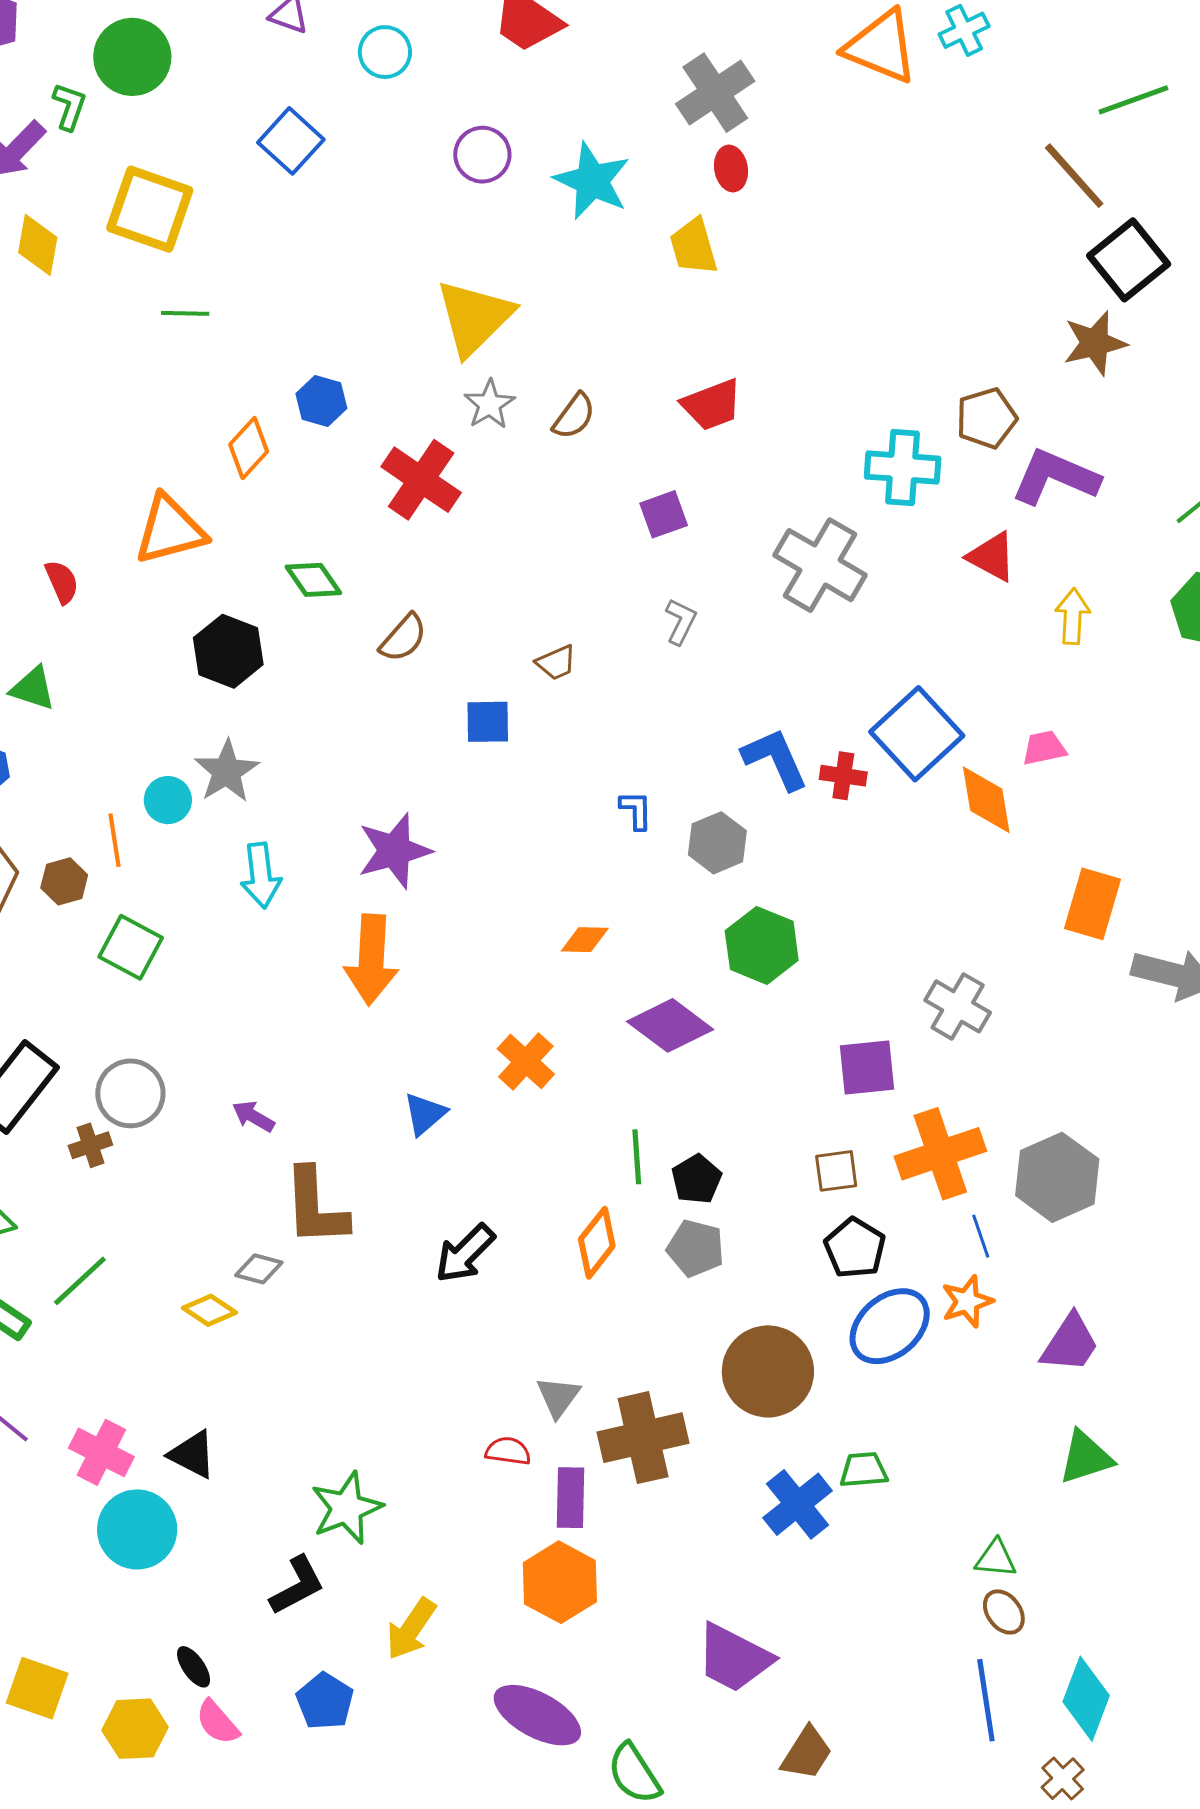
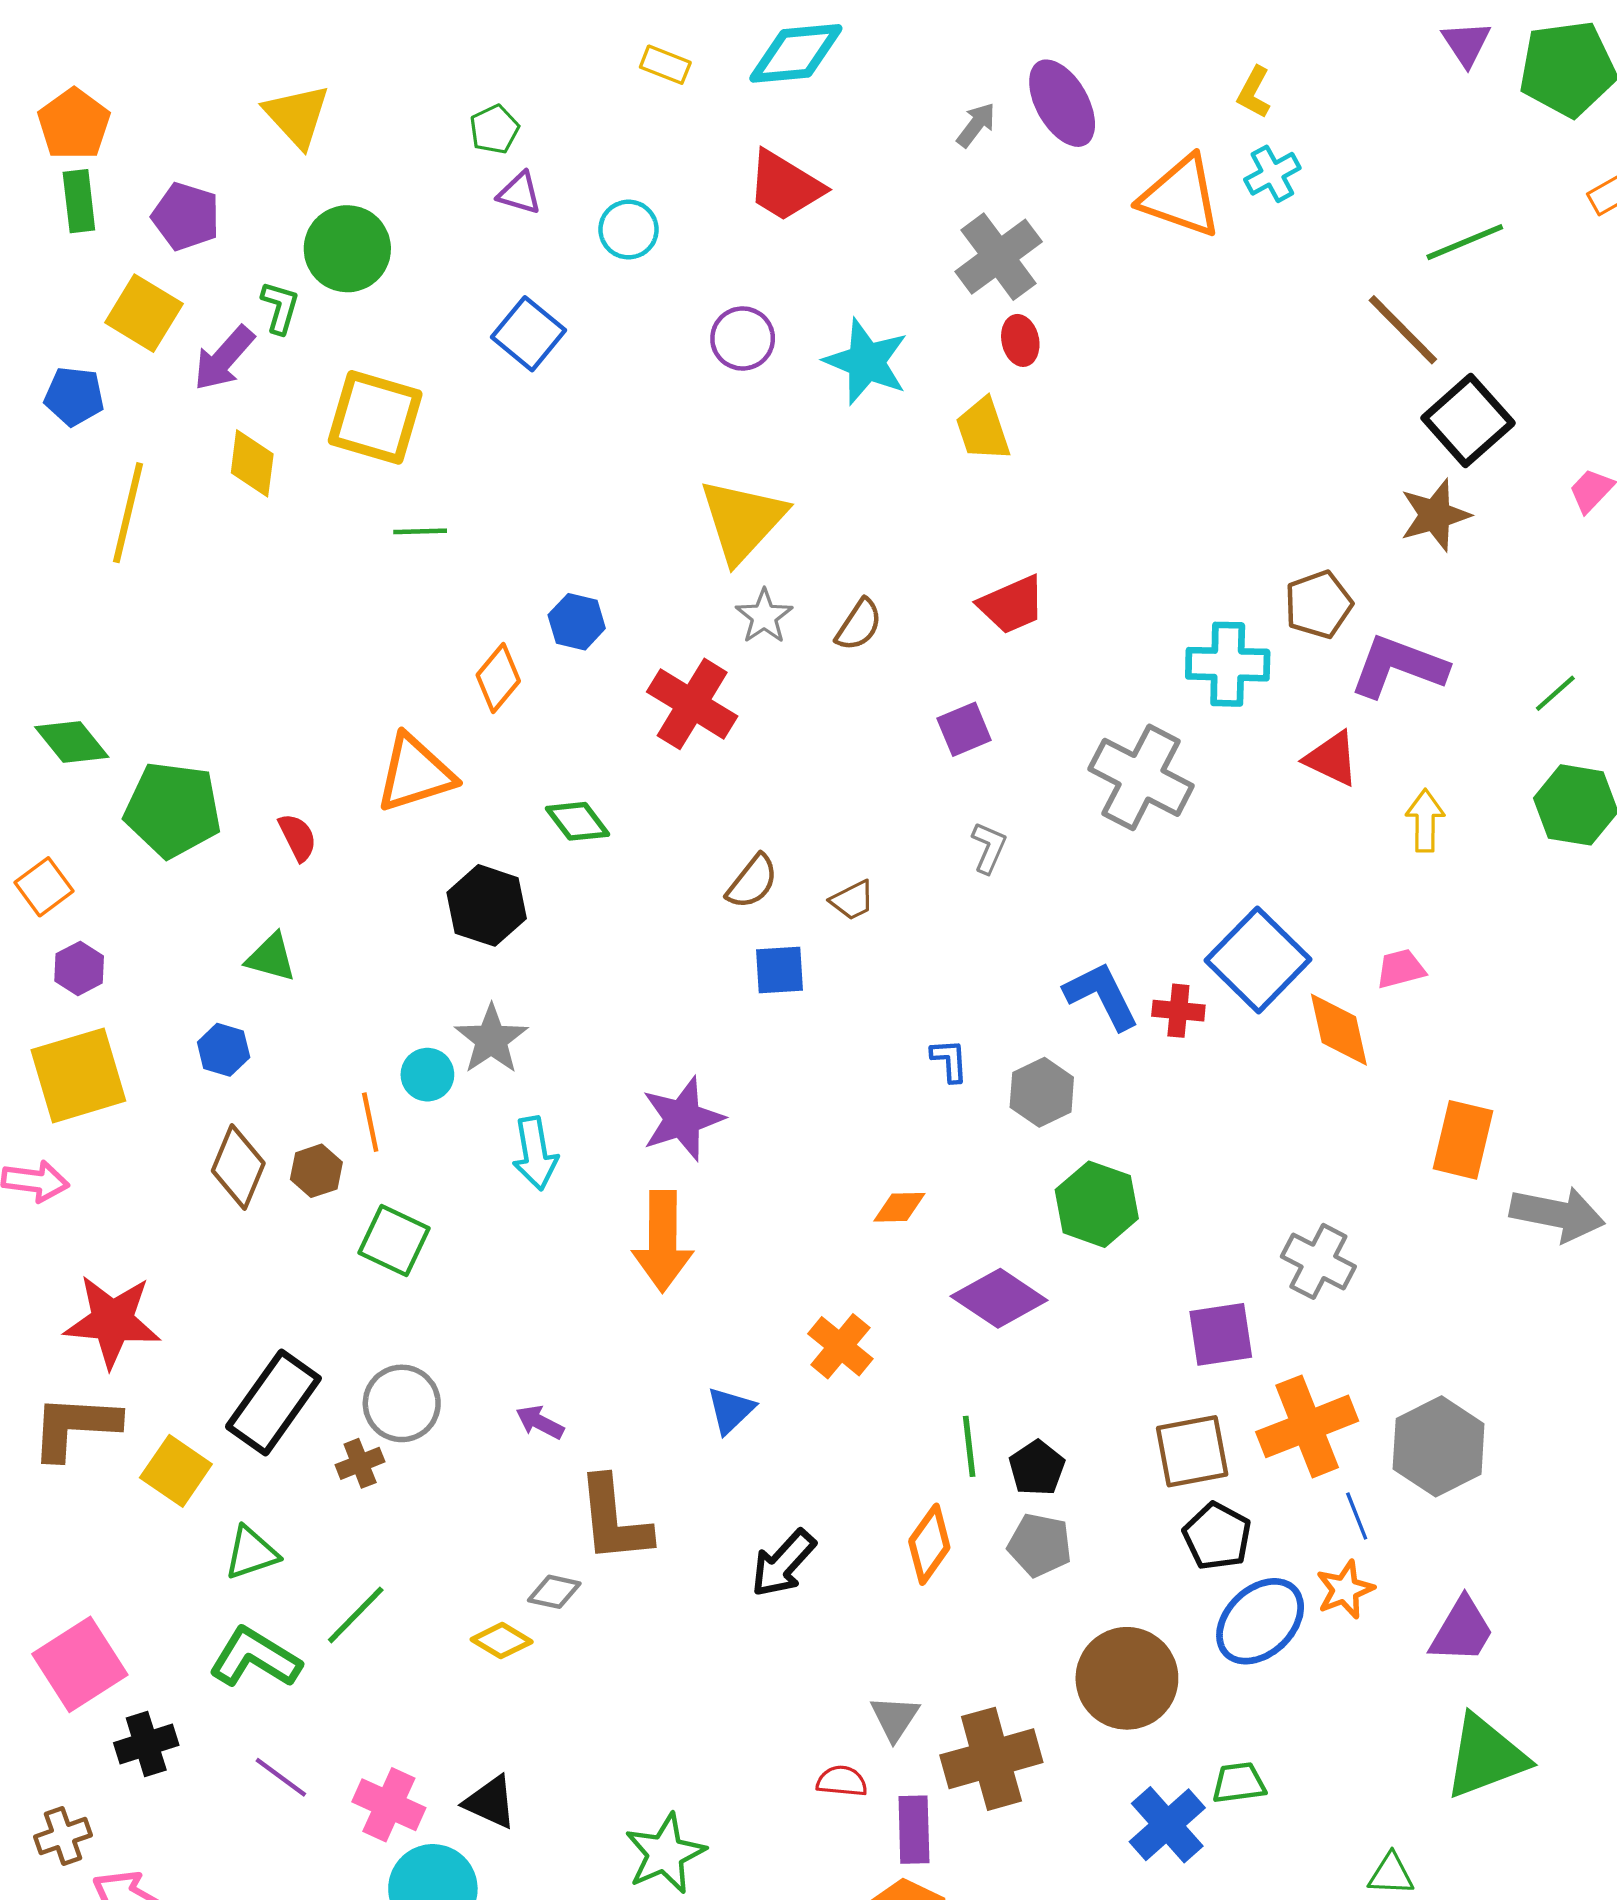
brown semicircle: (403, 638) -> (752, 882), moved
brown square: (836, 1171) -> (1192, 1451), size x1.5
green triangle: (1086, 1457) -> (1485, 1757), size x1.4

